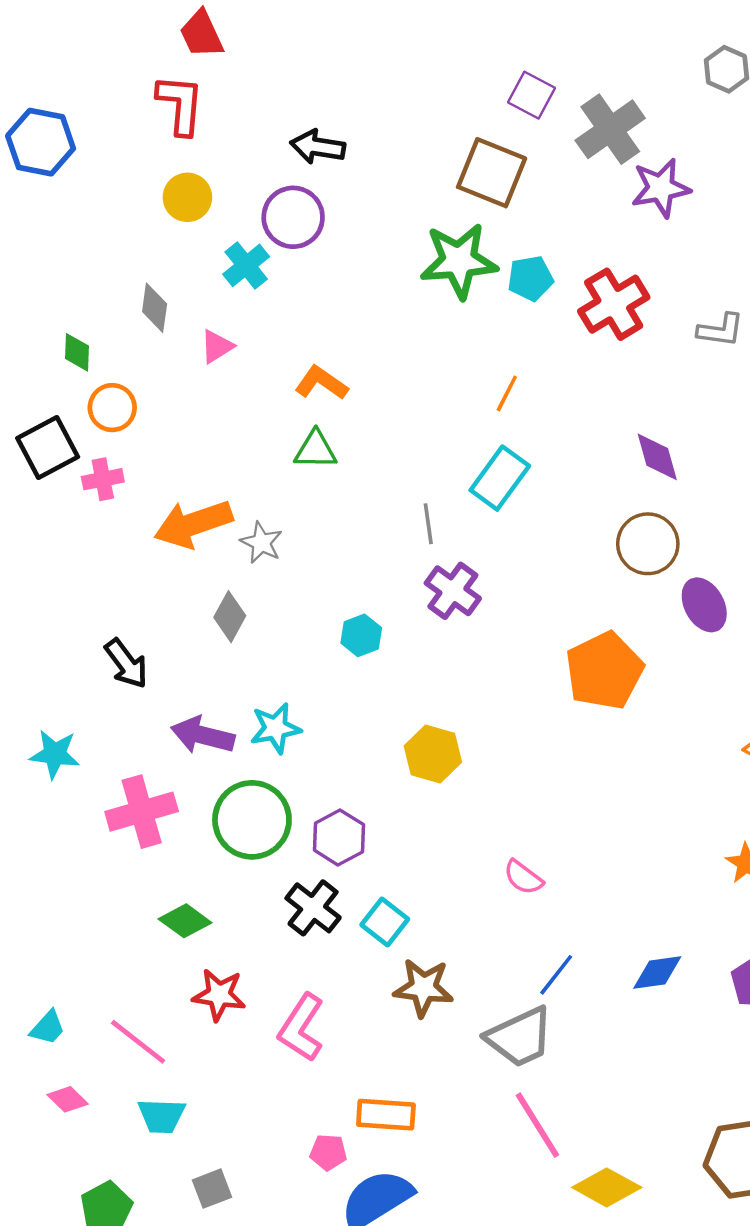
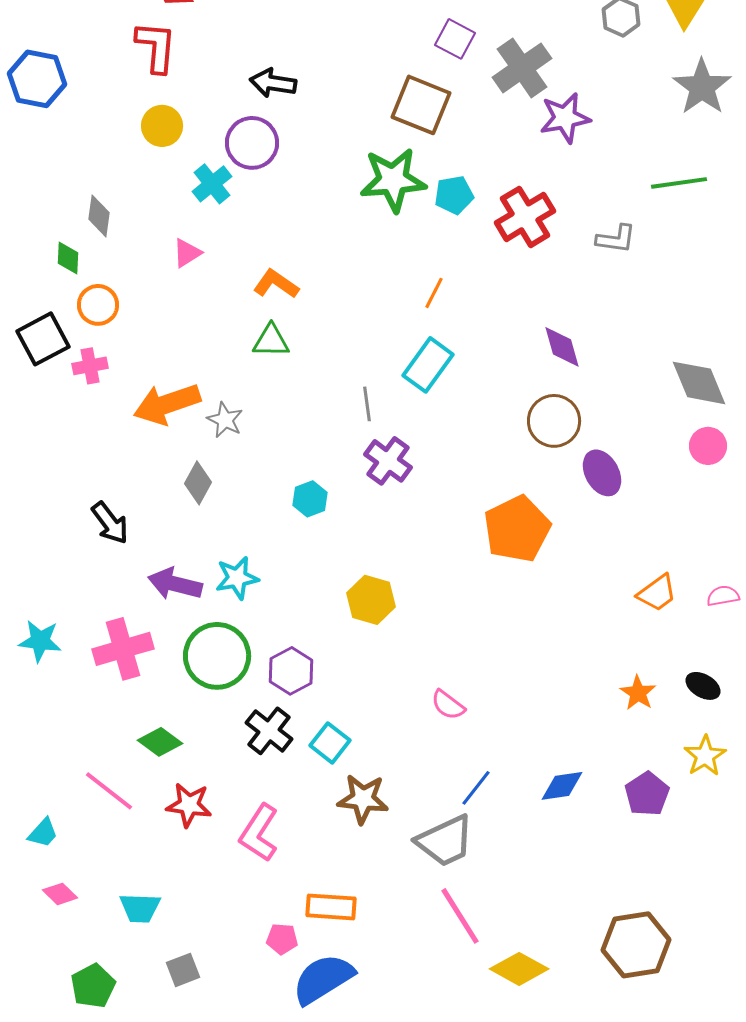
gray diamond: (155, 308) -> (99, 216), moved
cyan star: (55, 754) -> (40, 641), moved
pink line: (138, 1042) -> (109, 791), moved

